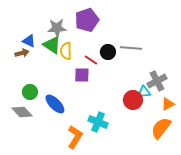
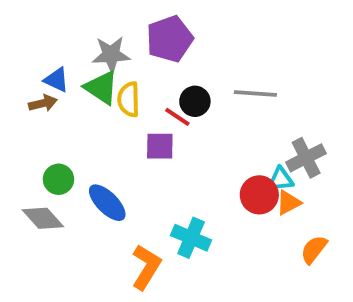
black circle: (108, 52) -> (195, 101), moved
orange triangle: (168, 104) -> (289, 203), moved
orange semicircle: (161, 128) -> (314, 249), size x0.7

